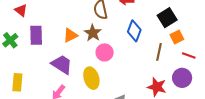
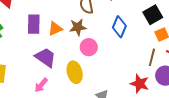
brown star: (93, 33) -> (78, 27), turned 30
purple rectangle: (36, 35) -> (34, 24), moved
brown line: (159, 52) -> (152, 57), moved

